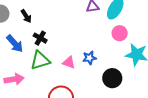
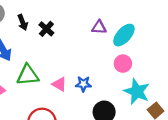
black cross: (40, 38) -> (46, 29), moved

